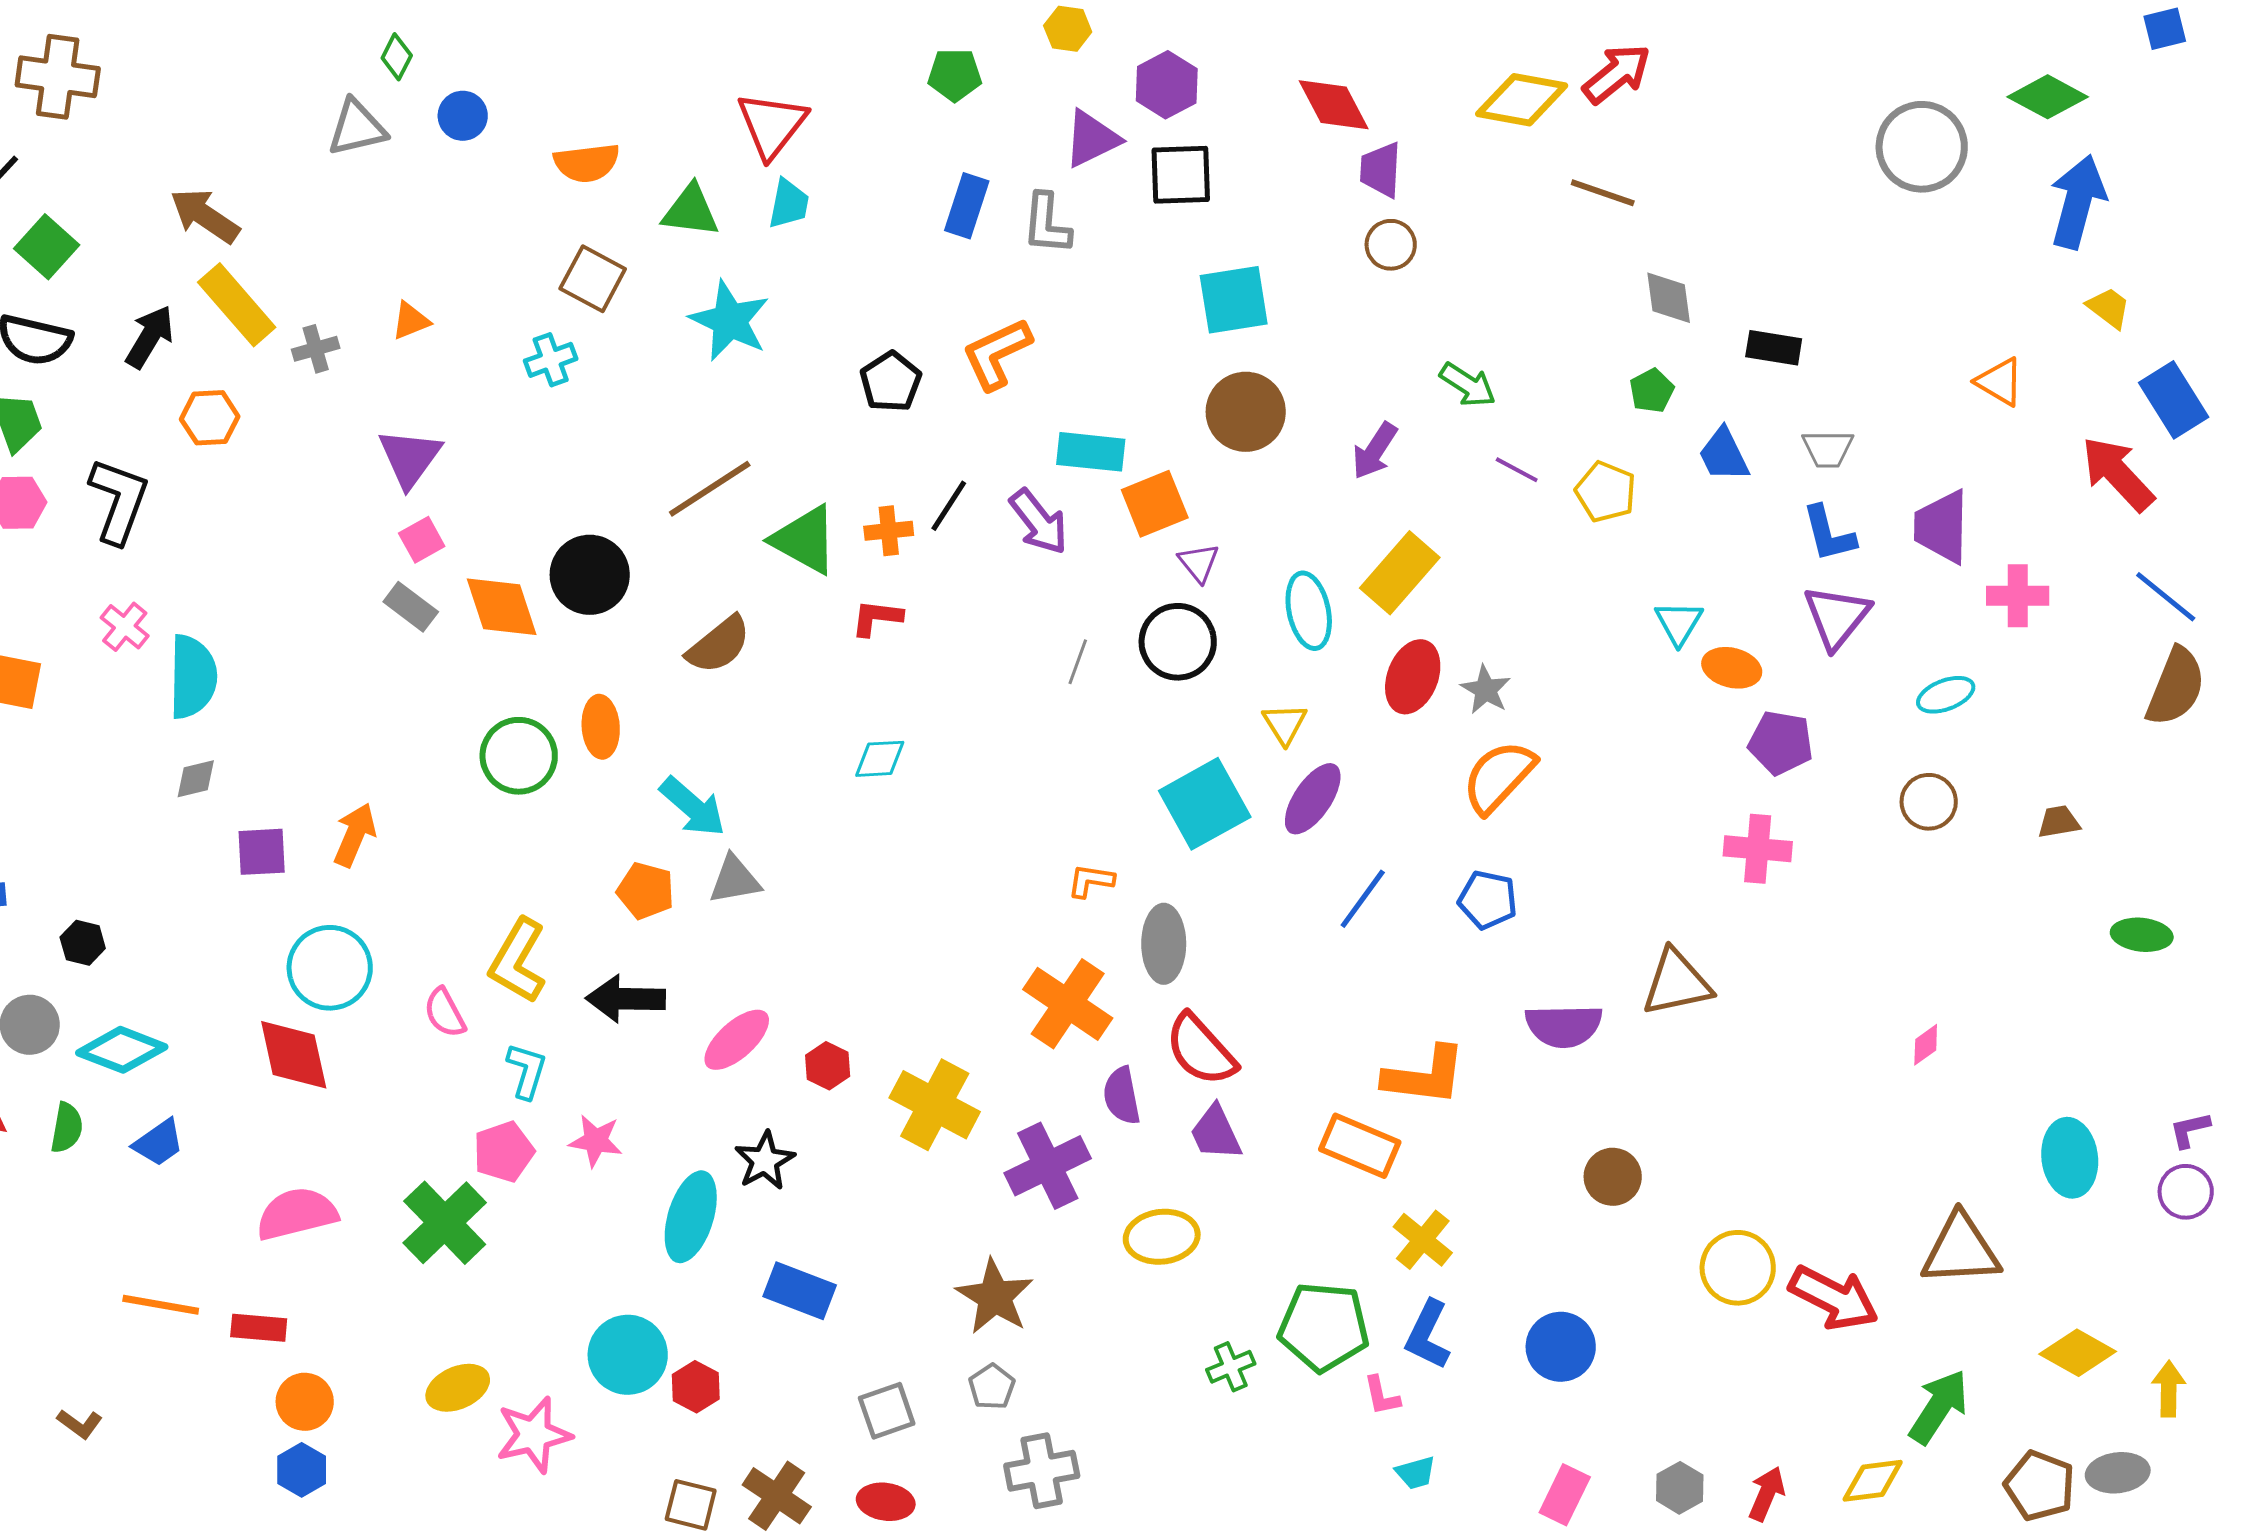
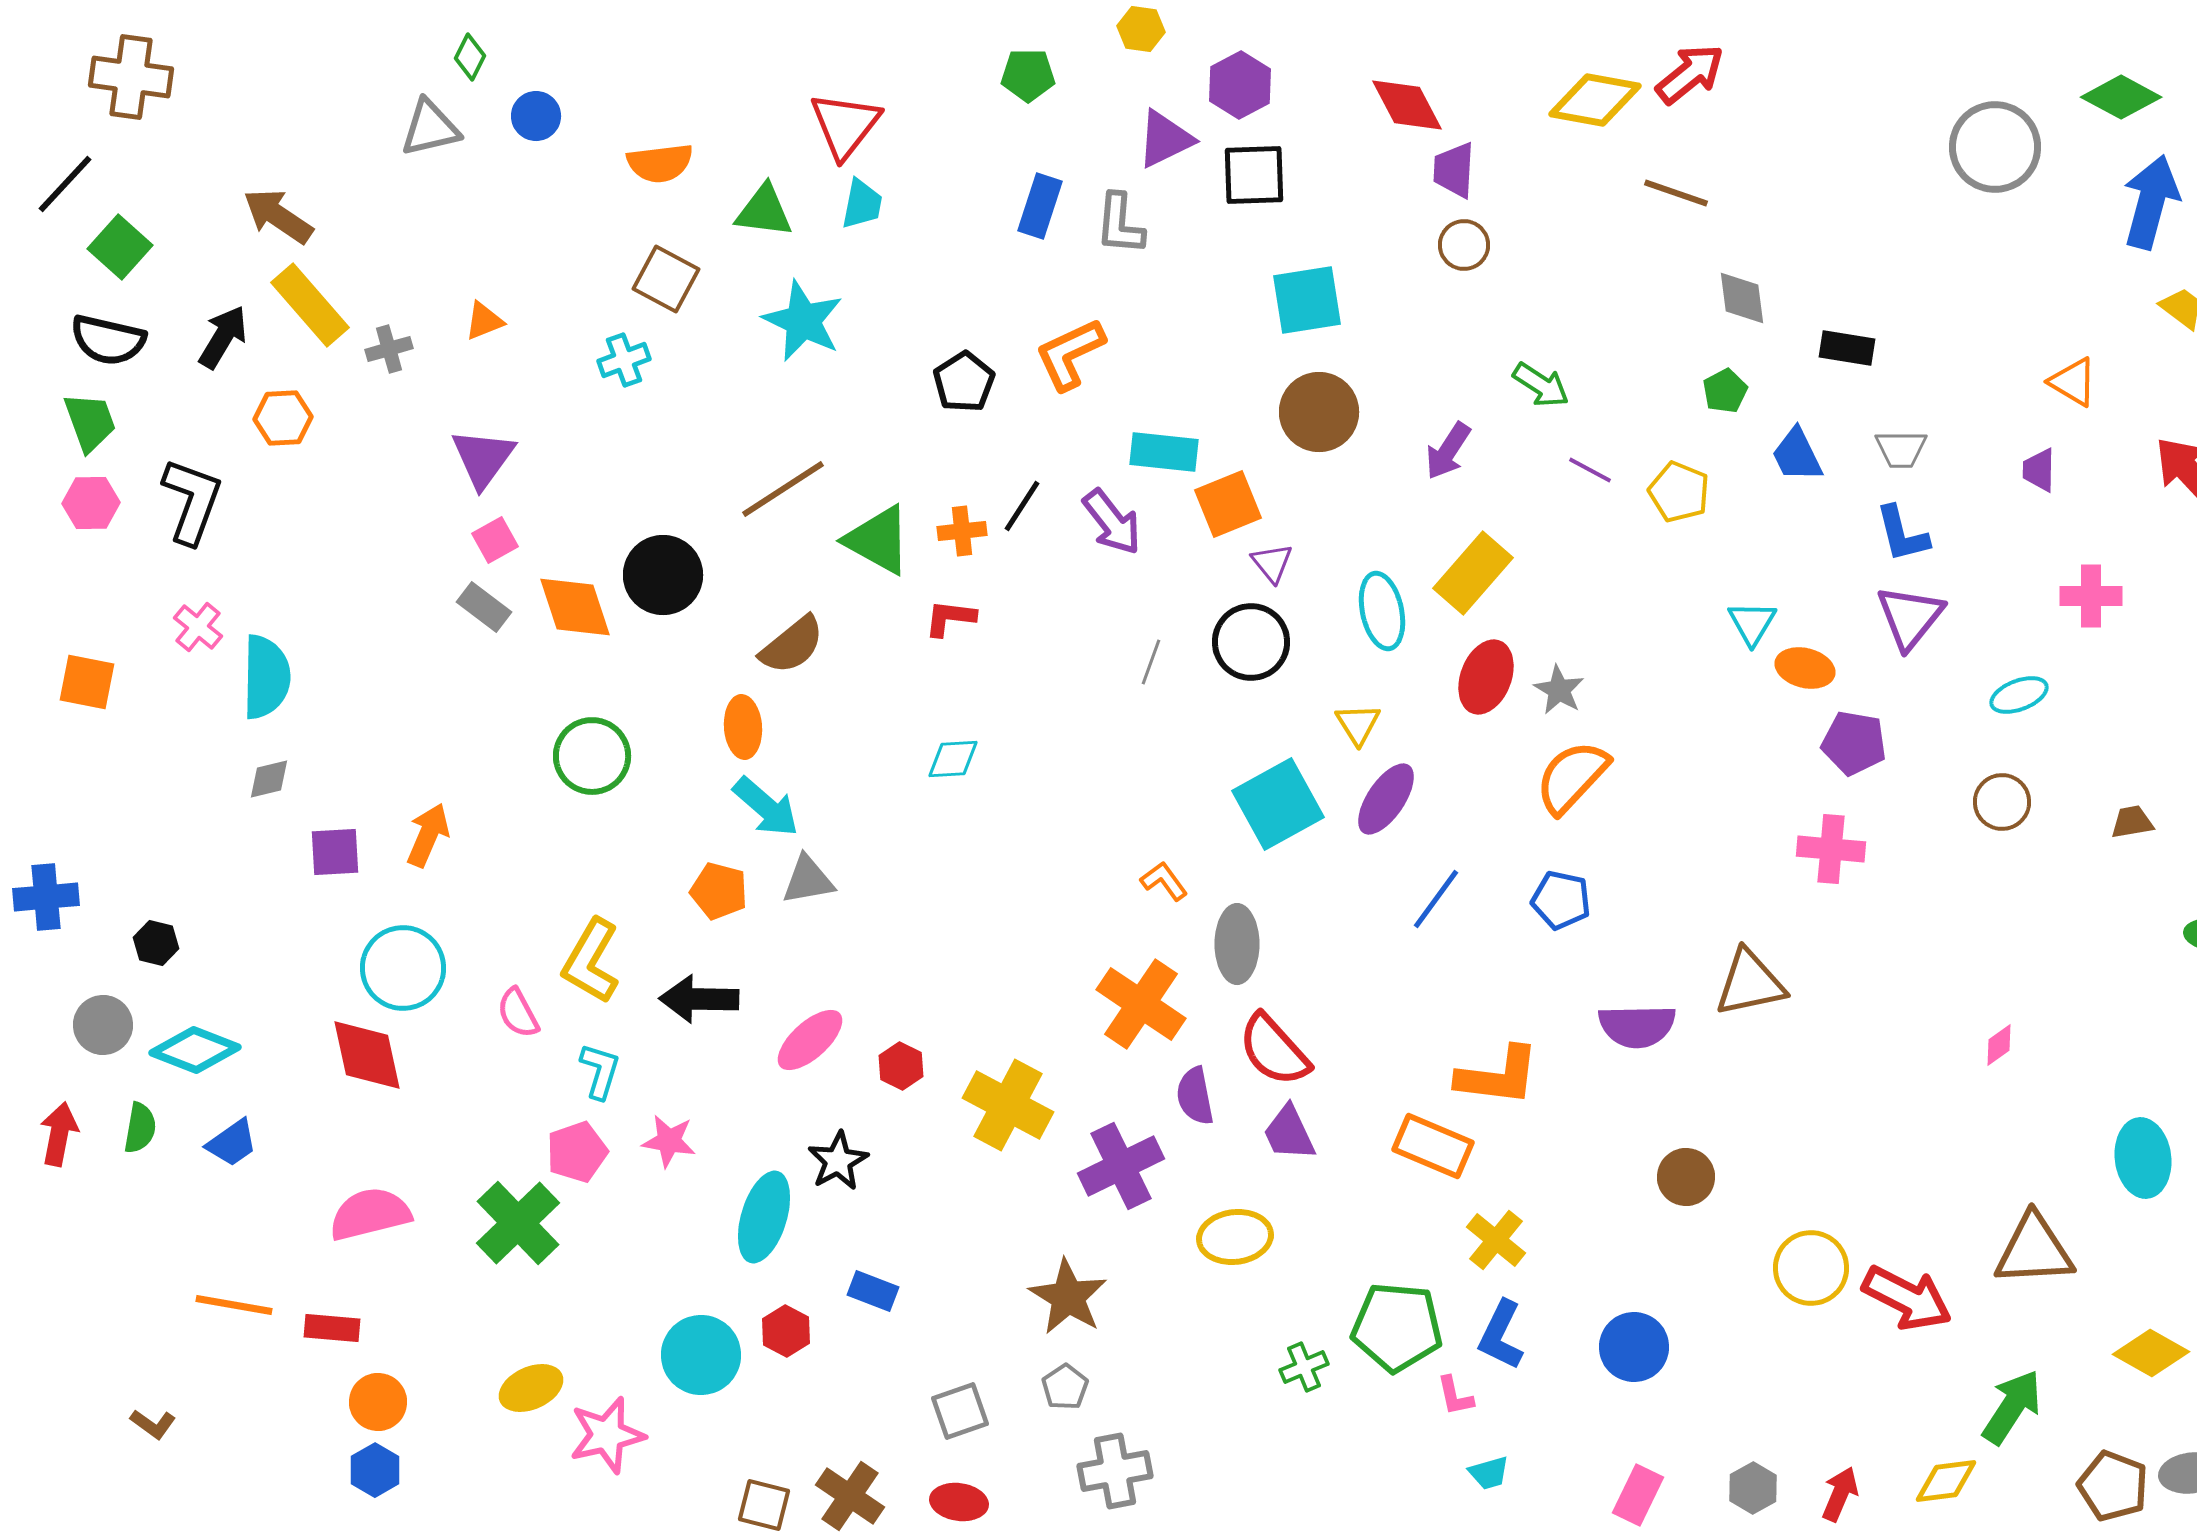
purple trapezoid: (1942, 527) -> (2039, 470), moved, size x0.6
orange ellipse: (601, 727) -> (743, 727), moved
orange L-shape: (1091, 881) -> (1164, 881), turned 45
blue rectangle: (800, 1291) -> (873, 1291), size x0.7
red hexagon: (696, 1387) -> (786, 1331), moved

